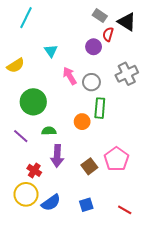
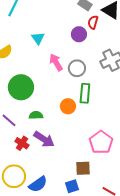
purple arrow: (57, 156) -> (44, 139), turned -60
brown square: (89, 166) -> (83, 168), moved, turned 35
red cross: (34, 170) -> (22, 143), moved

